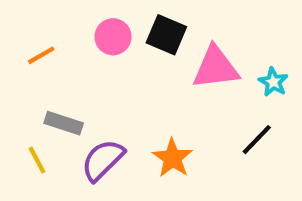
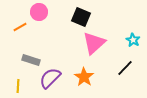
pink circle: (113, 37) -> (39, 12), moved
pink triangle: (216, 68) -> (94, 43), moved, turned -35
yellow line: (37, 160) -> (18, 86), moved, turned 32

